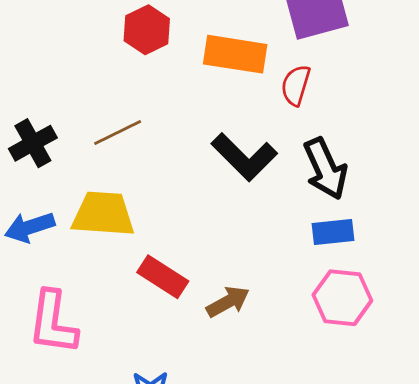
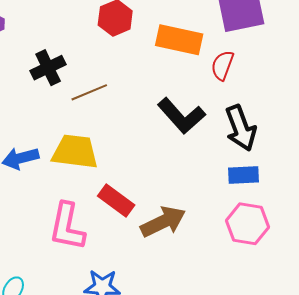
black cross: (33, 143) -> (48, 68), moved
brown arrow: (228, 302) -> (163, 222), size x1.4
pink L-shape: (53, 322) -> (67, 227), moved

